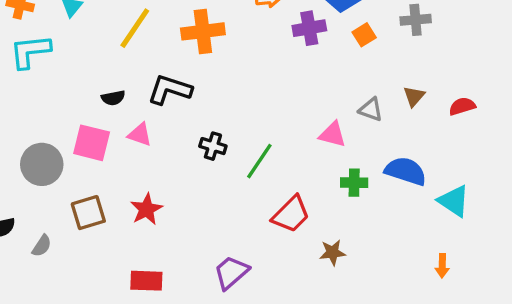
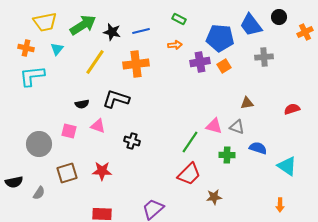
orange square: (364, 35) -> (224, 66), moved
brown triangle: (414, 96) -> (247, 103), moved, turned 40
gray triangle: (371, 110) -> (237, 127), moved
pink square: (92, 143) -> (69, 131), size x0.7
black cross: (213, 146) -> (132, 141), moved
green line: (259, 161) -> (190, 142), moved
blue semicircle: (406, 171) -> (258, 148), size x0.7
red star: (146, 209) -> (102, 171), turned 30

